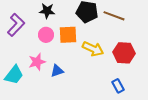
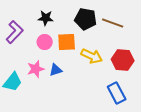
blue triangle: (57, 71) -> (56, 70), moved
blue rectangle: (118, 86) -> (117, 93), size x1.5

